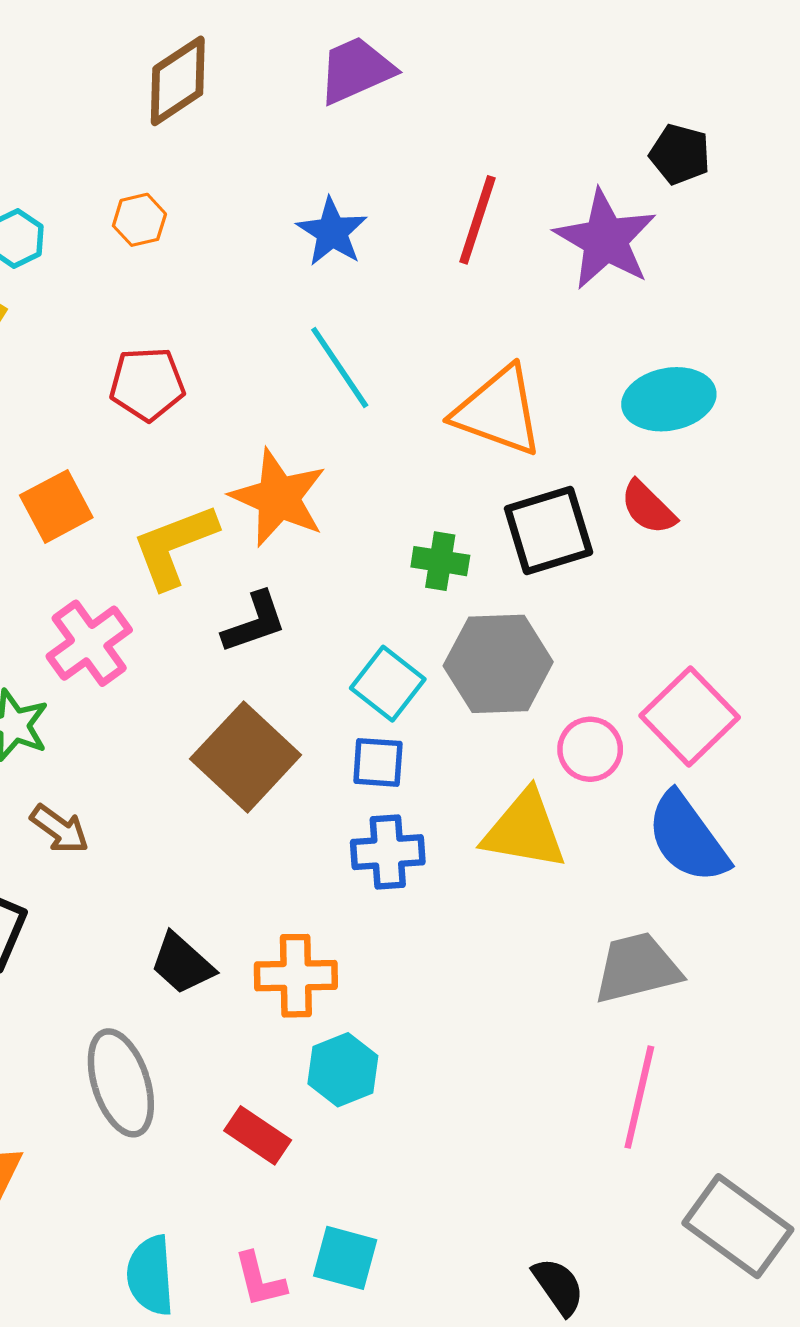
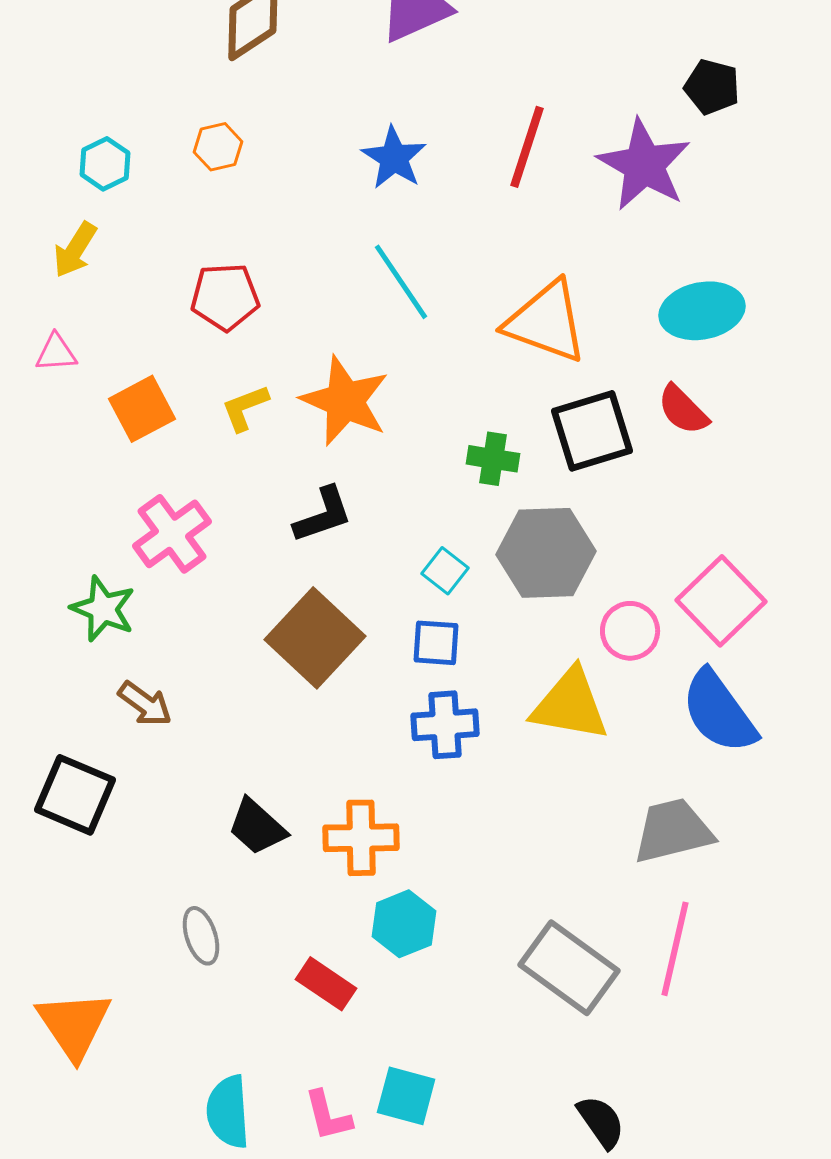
yellow L-shape: (174, 546) -> (245, 408), moved, size x0.6
cyan square: (388, 684) -> (445, 571), size x0.7
gray ellipse: (121, 1083) -> (201, 936), size x0.6
gray rectangle: (738, 1226) -> (569, 968), moved

